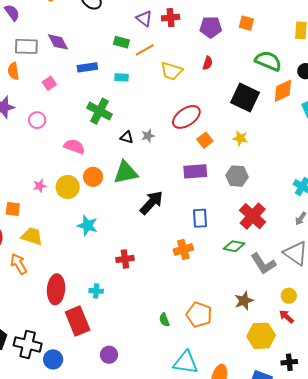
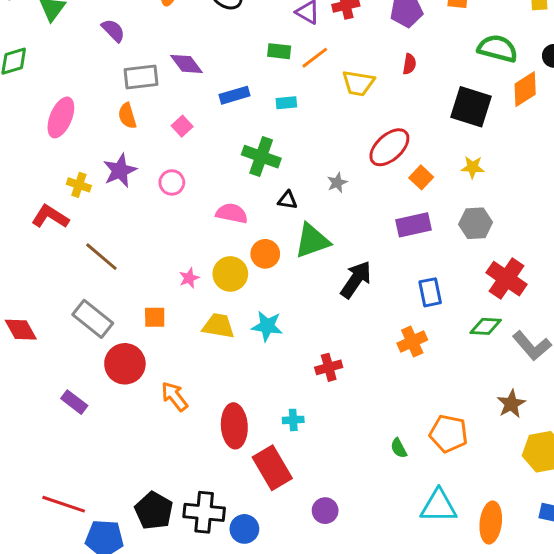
black triangle: (127, 137) -> (287, 200), moved
yellow trapezoid: (32, 236) -> (218, 326), moved

